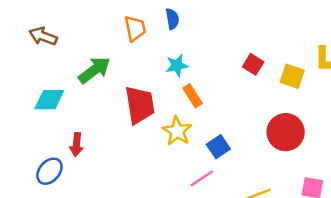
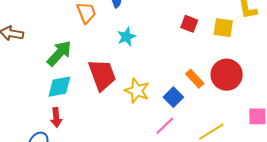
orange rectangle: (193, 96) -> (195, 79), moved
cyan diamond: (49, 100) -> (59, 87), moved

